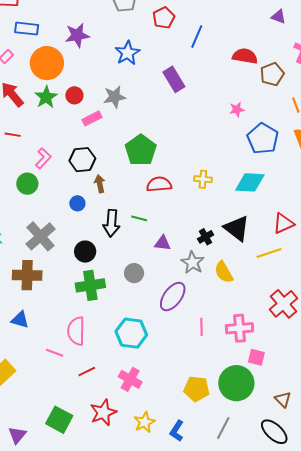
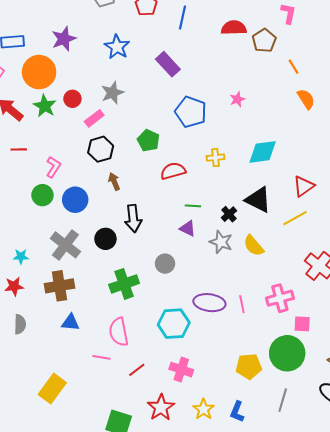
pink star: (237, 110) -> (237, 99), moved
blue pentagon: (263, 139) -> (191, 112), moved
green pentagon: (141, 150) -> (148, 140), size x0.7
black hexagon: (82, 160) -> (101, 149), moved
blue circle: (77, 203) -> (75, 200), moved, size x1.6
green line: (139, 218) -> (193, 206), moved
purple triangle: (163, 243) -> (188, 228), turned 30
black circle: (85, 252) -> (105, 239), moved
purple ellipse: (173, 297) -> (209, 303), moved, turned 72
blue triangle: (20, 320) -> (70, 322), moved

